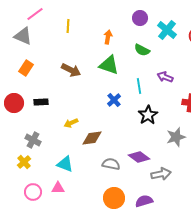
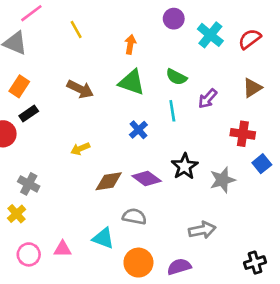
yellow line: (68, 26) -> (76, 29), turned -32
green semicircle: (142, 50) -> (176, 77), moved
purple arrow: (165, 77) -> (208, 99), turned -70
black rectangle: (41, 102) -> (29, 114), moved, turned -32
black star: (148, 115) -> (185, 166), moved
yellow arrow: (71, 123) -> (80, 149), moved
purple diamond: (139, 157) -> (147, 179), moved
cyan triangle: (65, 164) -> (103, 238), moved

